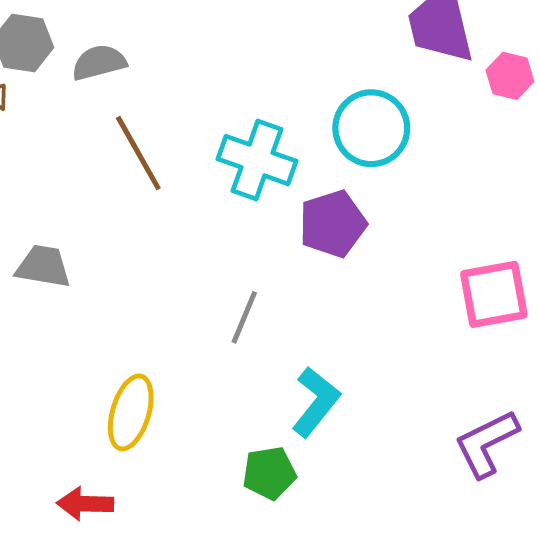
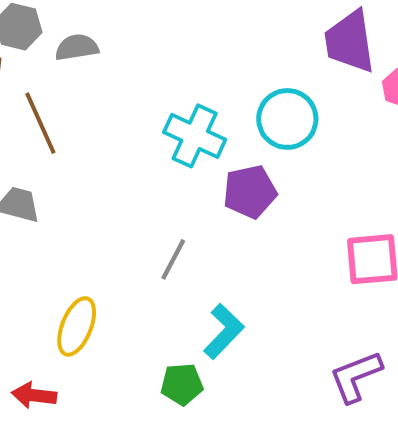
brown line: (138, 153) -> (40, 123), moved

